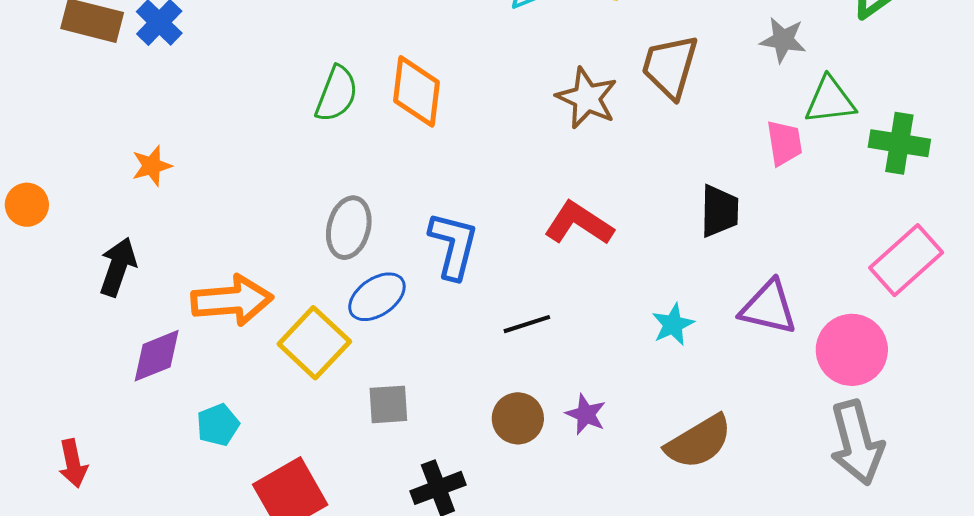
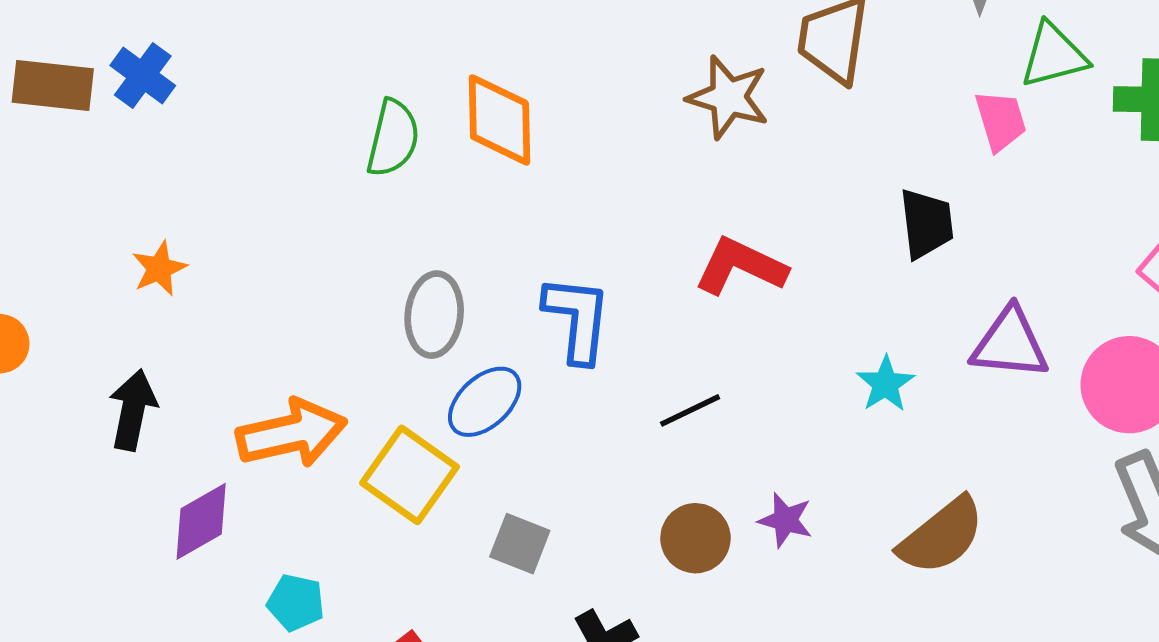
gray square: (388, 404) -> (520, 544), turned 33
cyan pentagon: (218, 425) -> (296, 602), turned -30

